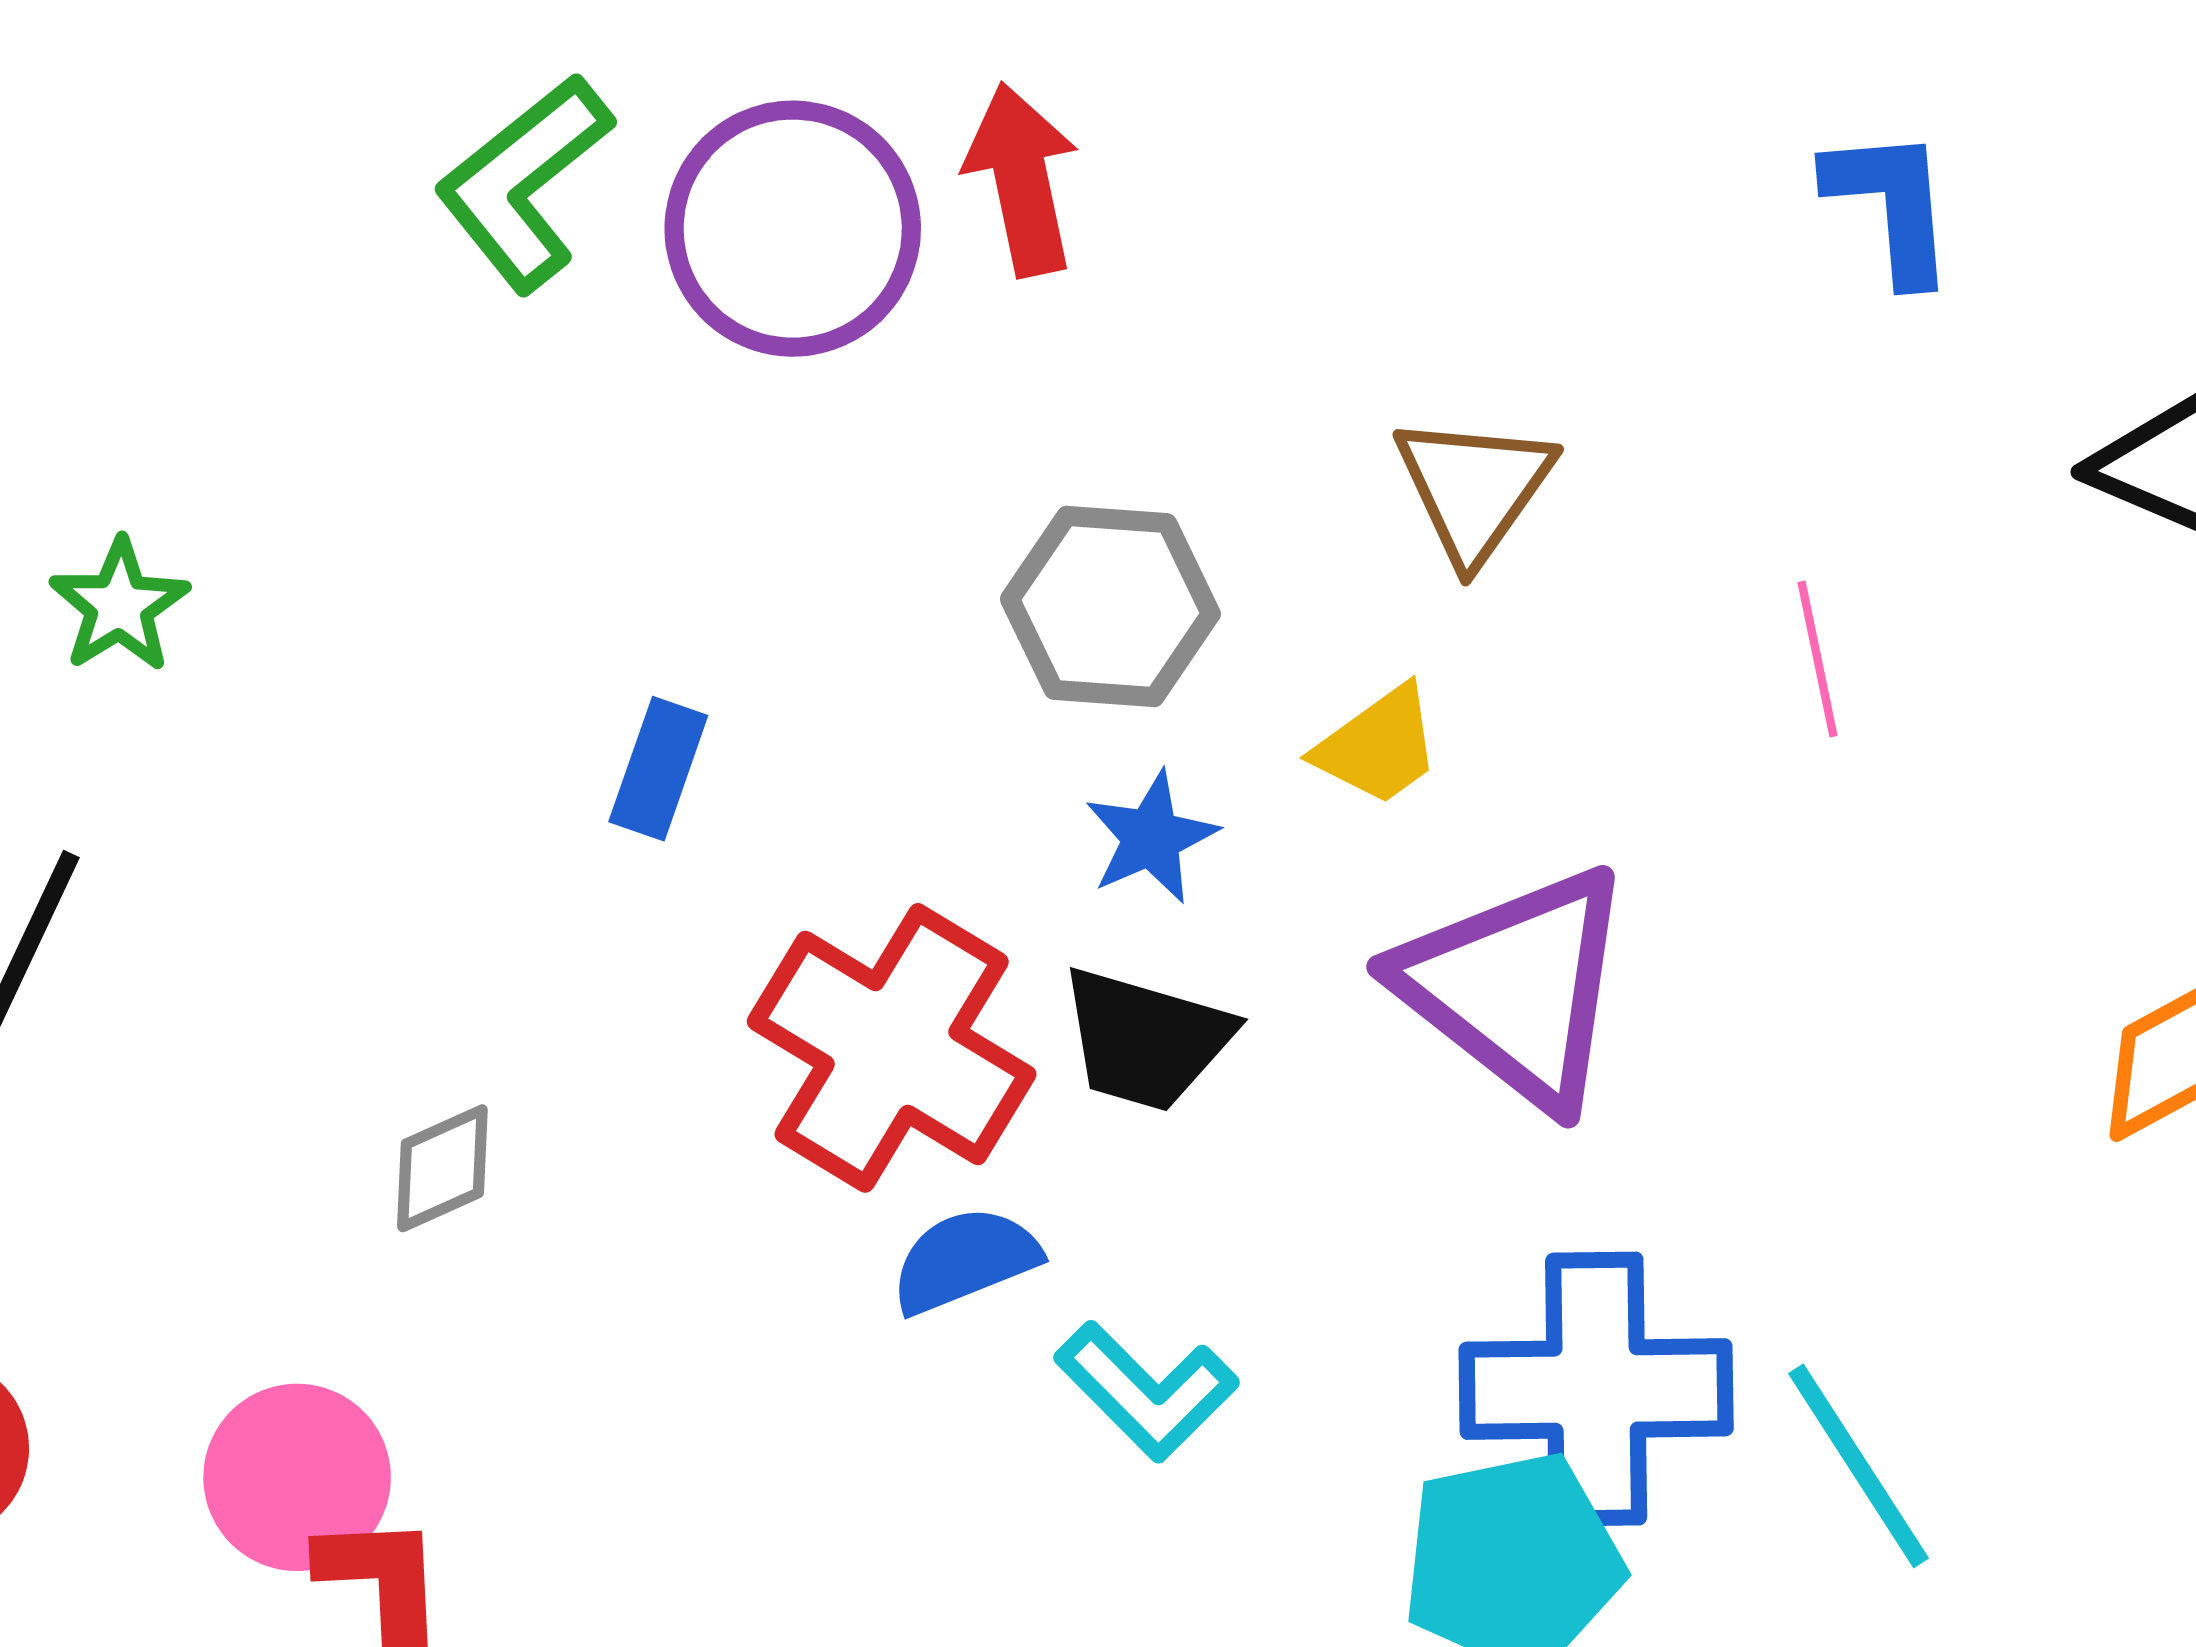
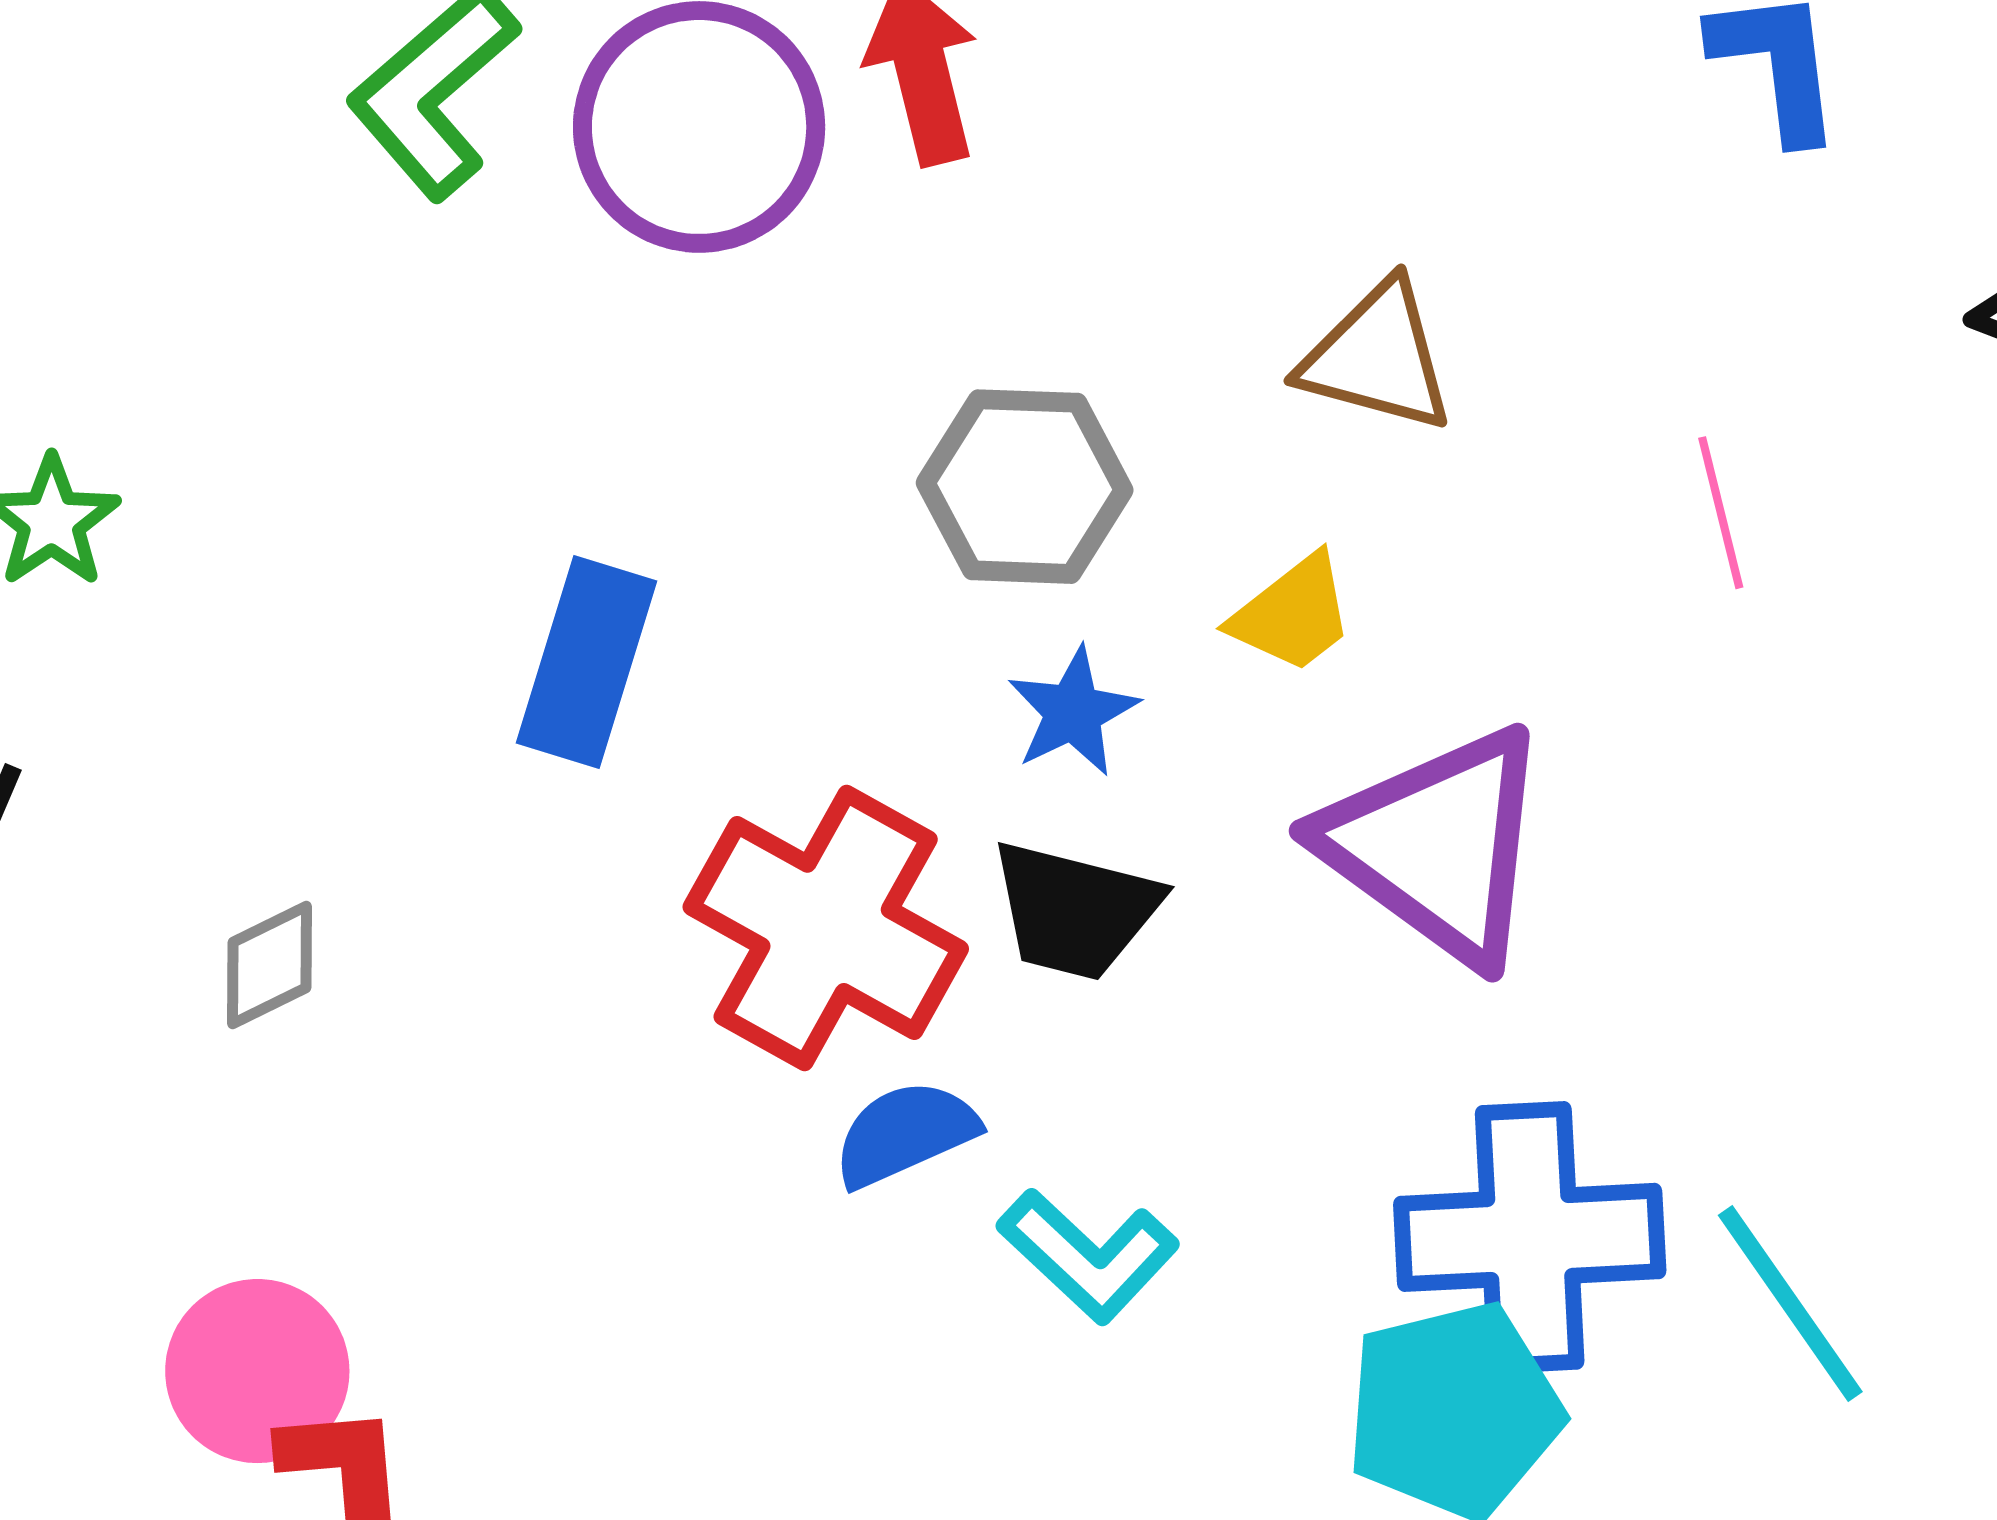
brown triangle: (1474, 488) -> (1377, 357), turned -48
blue rectangle: (658, 769) -> (587, 662), size x1.5
gray diamond: (442, 1168) -> (270, 965), moved

